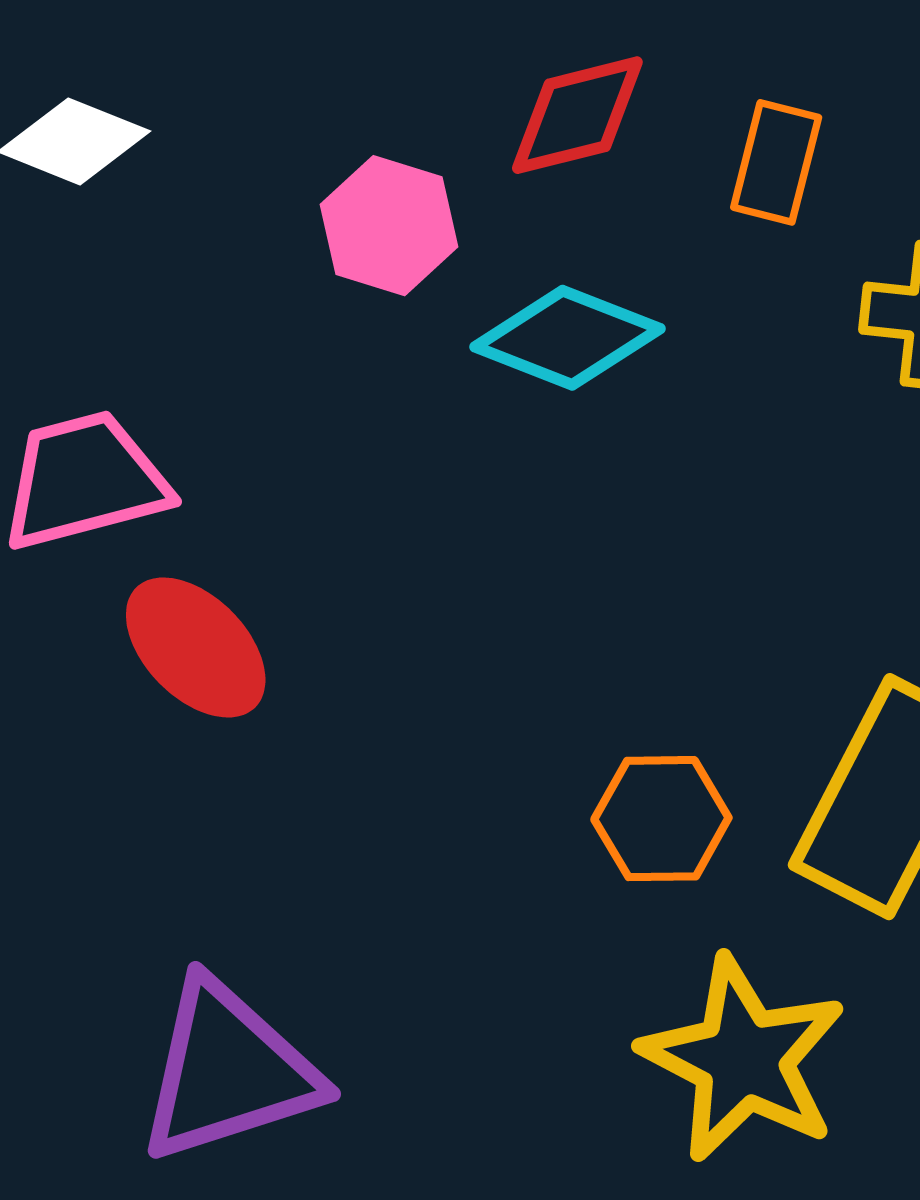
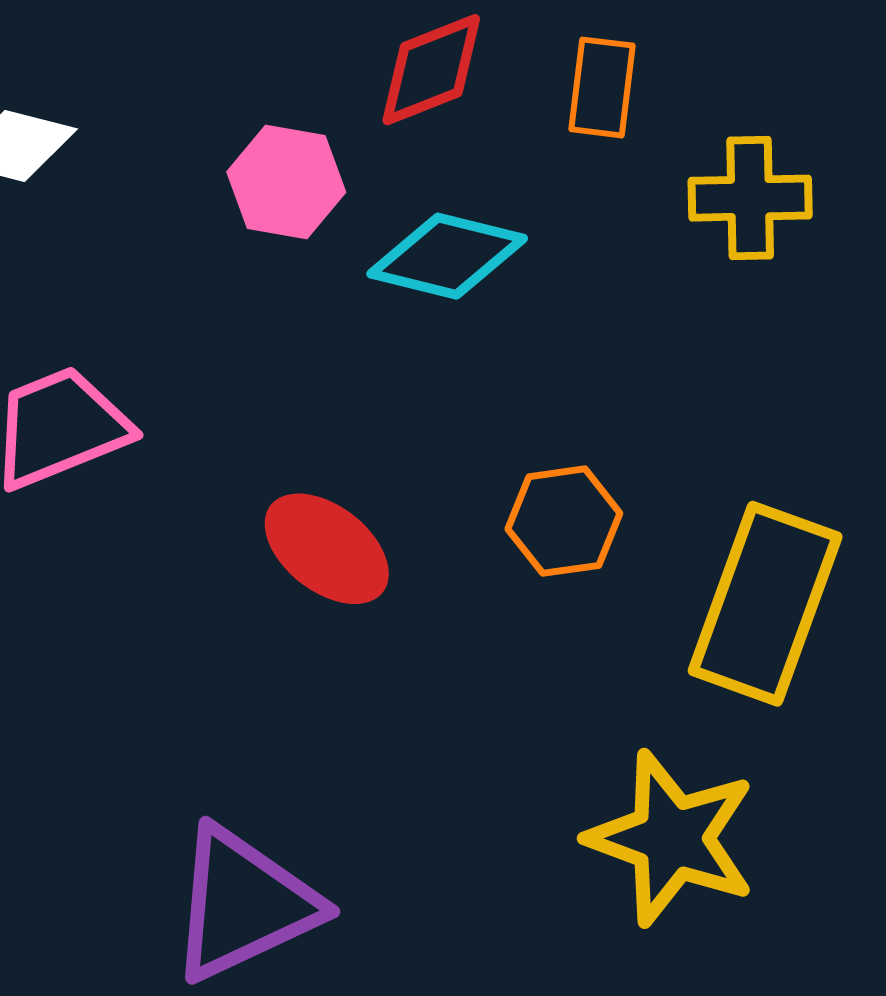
red ellipse: (196, 647) -> (327, 549), moved
orange hexagon: (661, 819) -> (564, 521), moved

